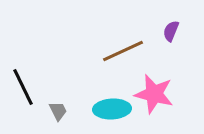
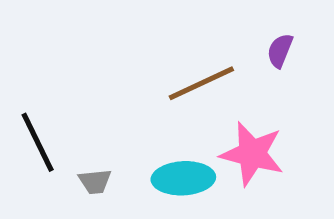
gray trapezoid: (58, 111) -> (95, 182), turned 110

